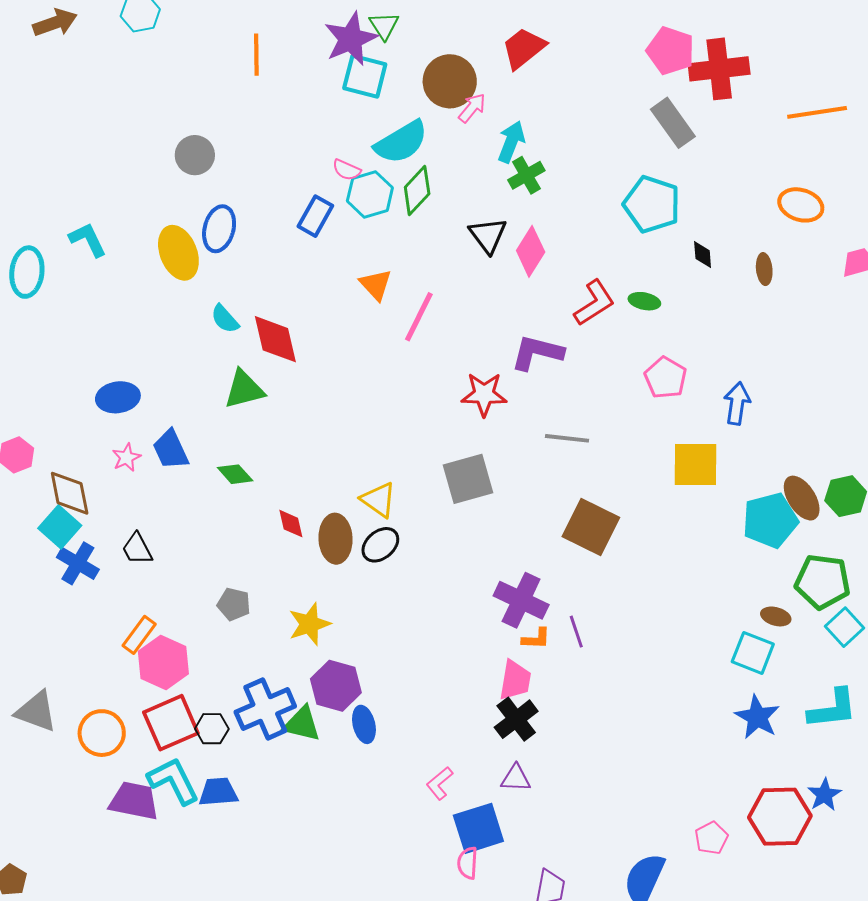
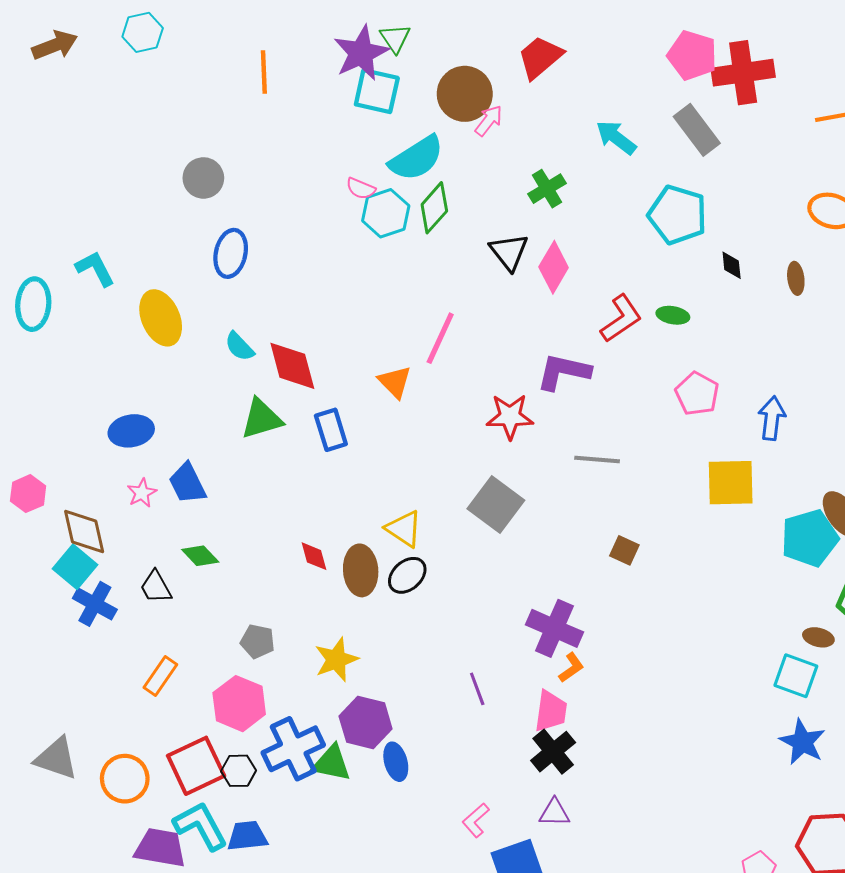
cyan arrow: (511, 142) -> (616, 138), moved, turned -72
blue rectangle: (315, 216) -> (331, 430), moved, turned -45
yellow ellipse: (178, 253) -> (161, 318), moved
orange triangle: (376, 285) -> (395, 382), moved
green diamond: (235, 474) -> (200, 556), moved
gray square: (468, 479) -> (496, 505), turned -36
brown square: (591, 527) -> (624, 550), size x0.5
purple line: (576, 632) -> (477, 689), moved
orange L-shape: (536, 639) -> (571, 668), turned -36
pink hexagon: (163, 663) -> (239, 704), moved

